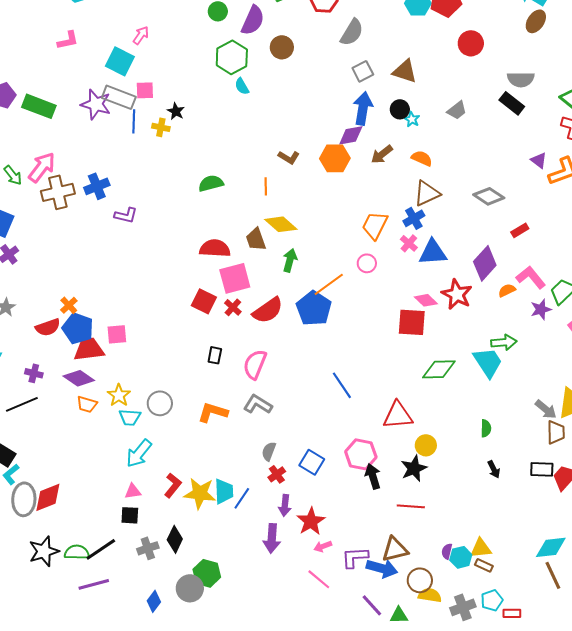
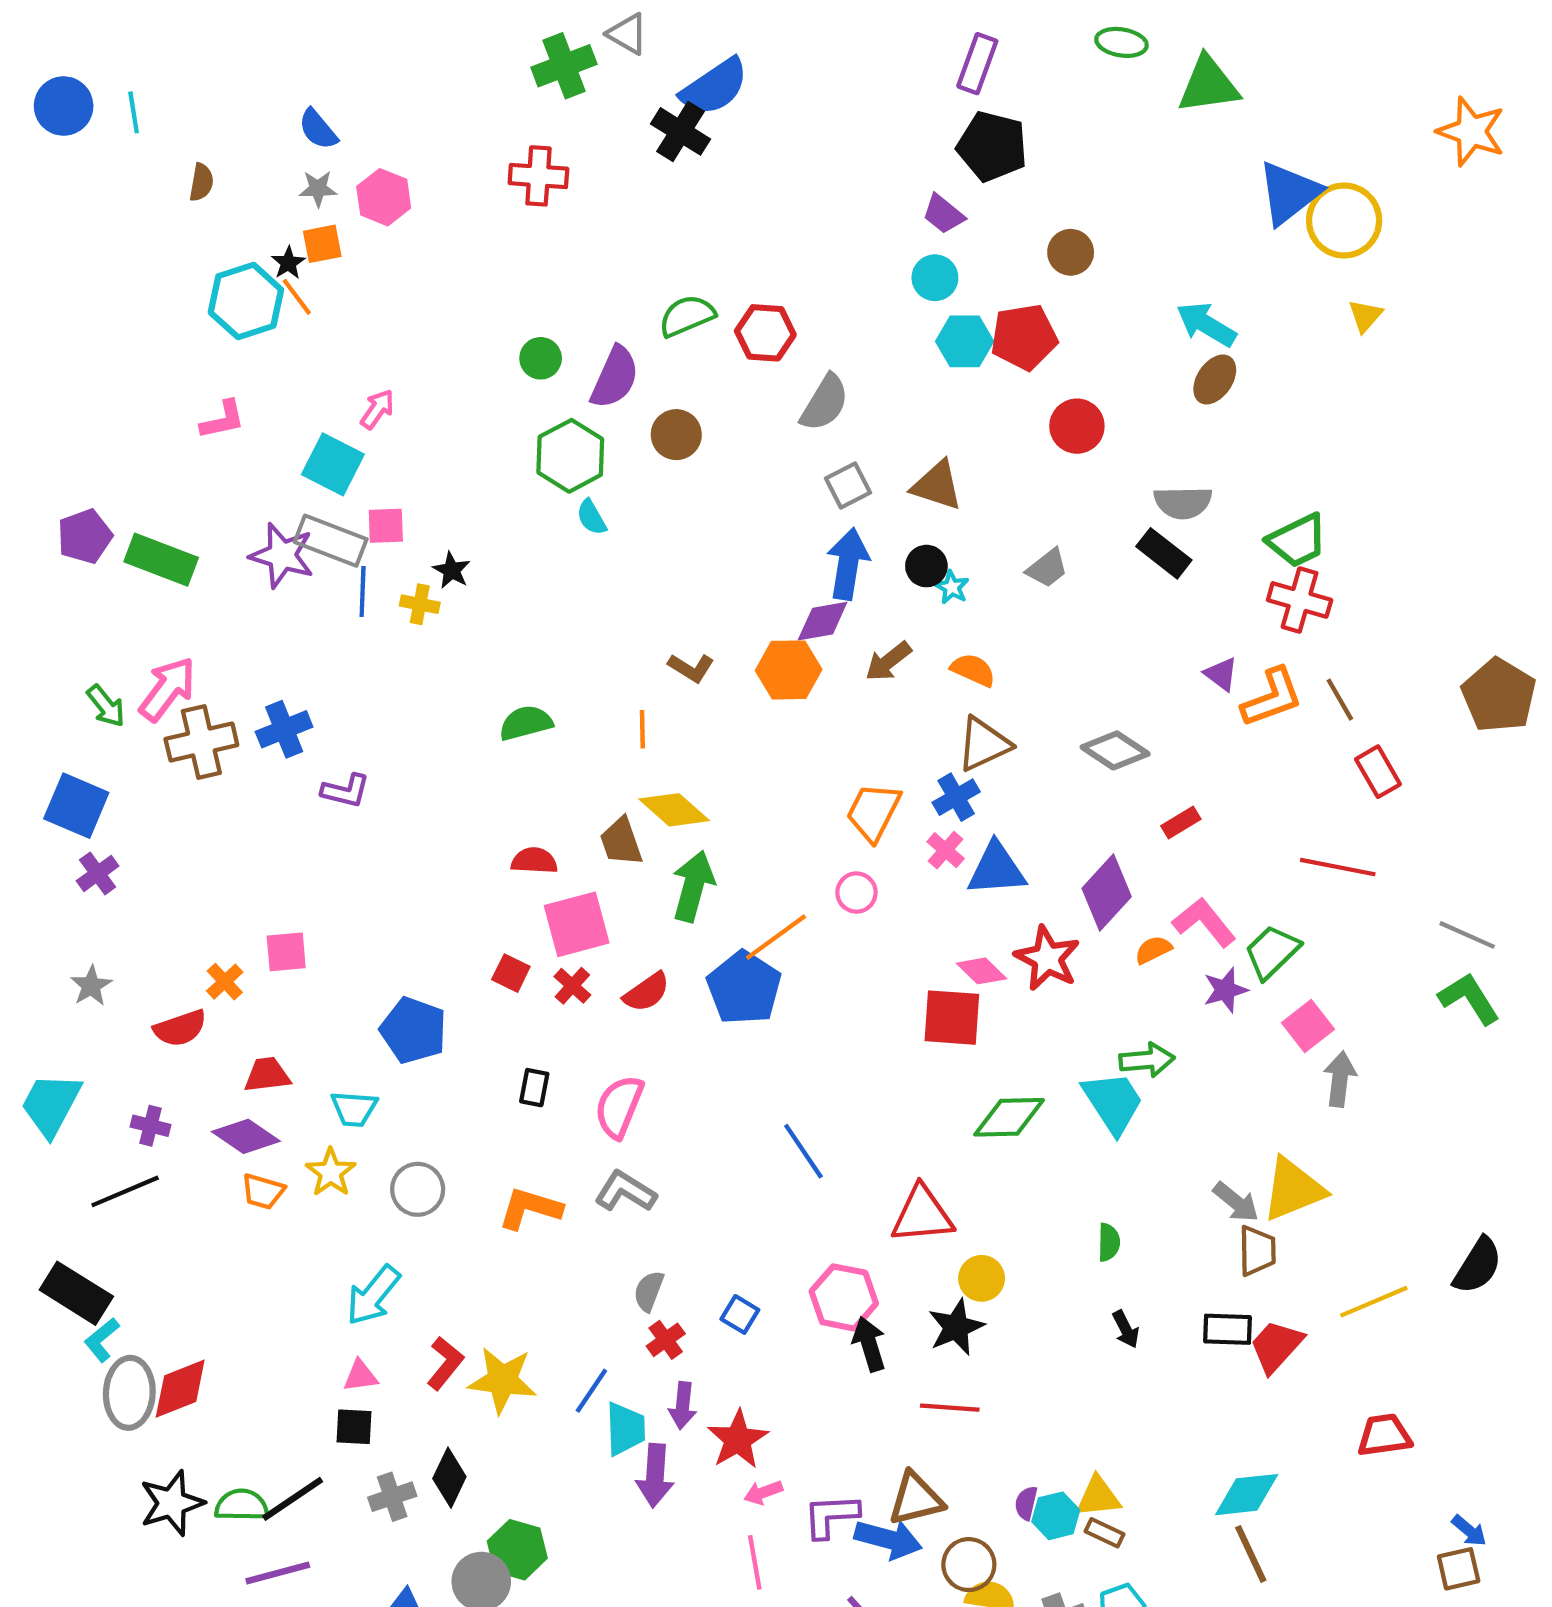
red semicircle: (215, 248) -> (534, 861), size x0.7
green arrow: (290, 260) -> (693, 886), size x1.4
red square: (204, 301) -> (511, 973), size x0.7
red semicircle: (268, 310) -> (647, 992), size x0.7
blue pentagon: (78, 328) -> (413, 1030), moved
pink square: (117, 334) -> (286, 952), moved
red trapezoid: (89, 349) -> (267, 1075), size x0.7
cyan trapezoid: (130, 417) -> (354, 1109), moved
blue square: (312, 462) -> (740, 1314), size x0.7
cyan trapezoid: (224, 491) -> (625, 1429), moved
pink line: (319, 579) -> (755, 1562), turned 40

